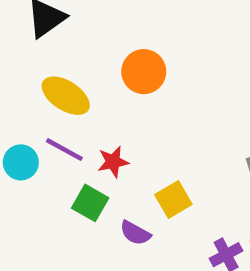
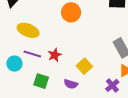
orange circle: (144, 72) -> (71, 12), moved
green square: (90, 203) -> (41, 81), moved

